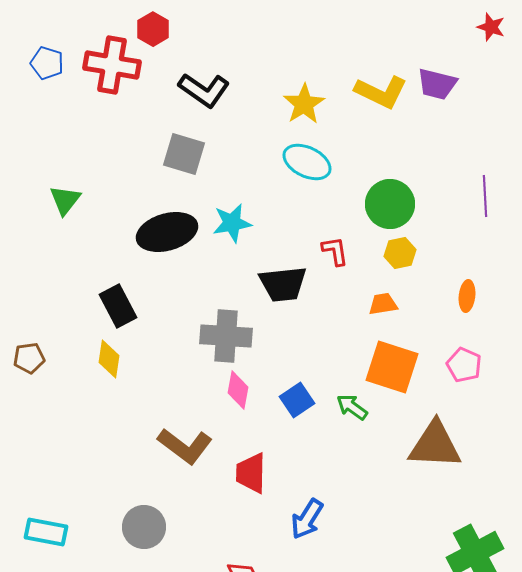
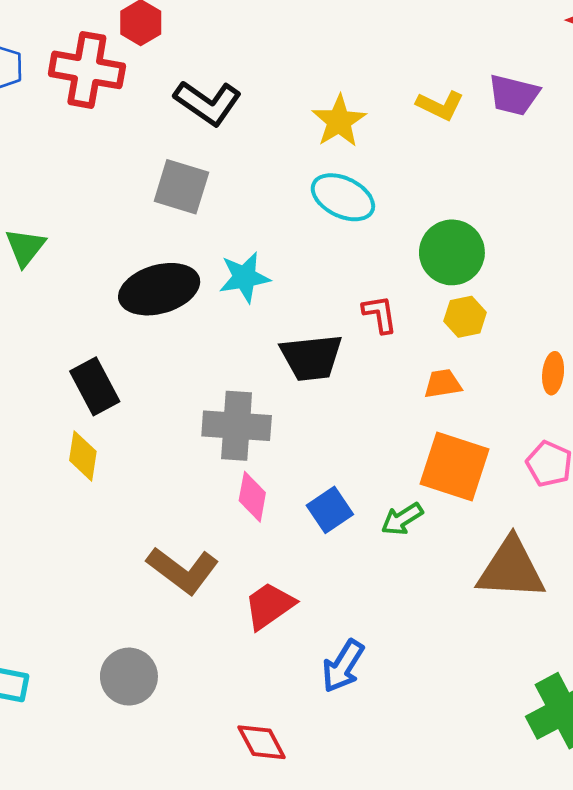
yellow L-shape: (381, 92) -> (440, 105), size x0.7
green arrow: (352, 407) -> (402, 519), turned -68
red trapezoid: (251, 473) -> (269, 606), turned 54

